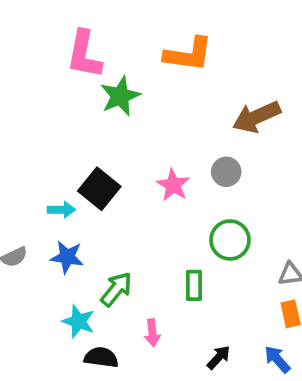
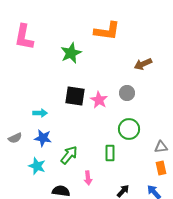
pink L-shape: (84, 54) -> (24, 37), moved
brown arrow: (256, 117) -> (143, 64), size x0.7
black square: (99, 189) -> (75, 96), moved, turned -30
cyan star: (78, 321) -> (37, 166), moved

